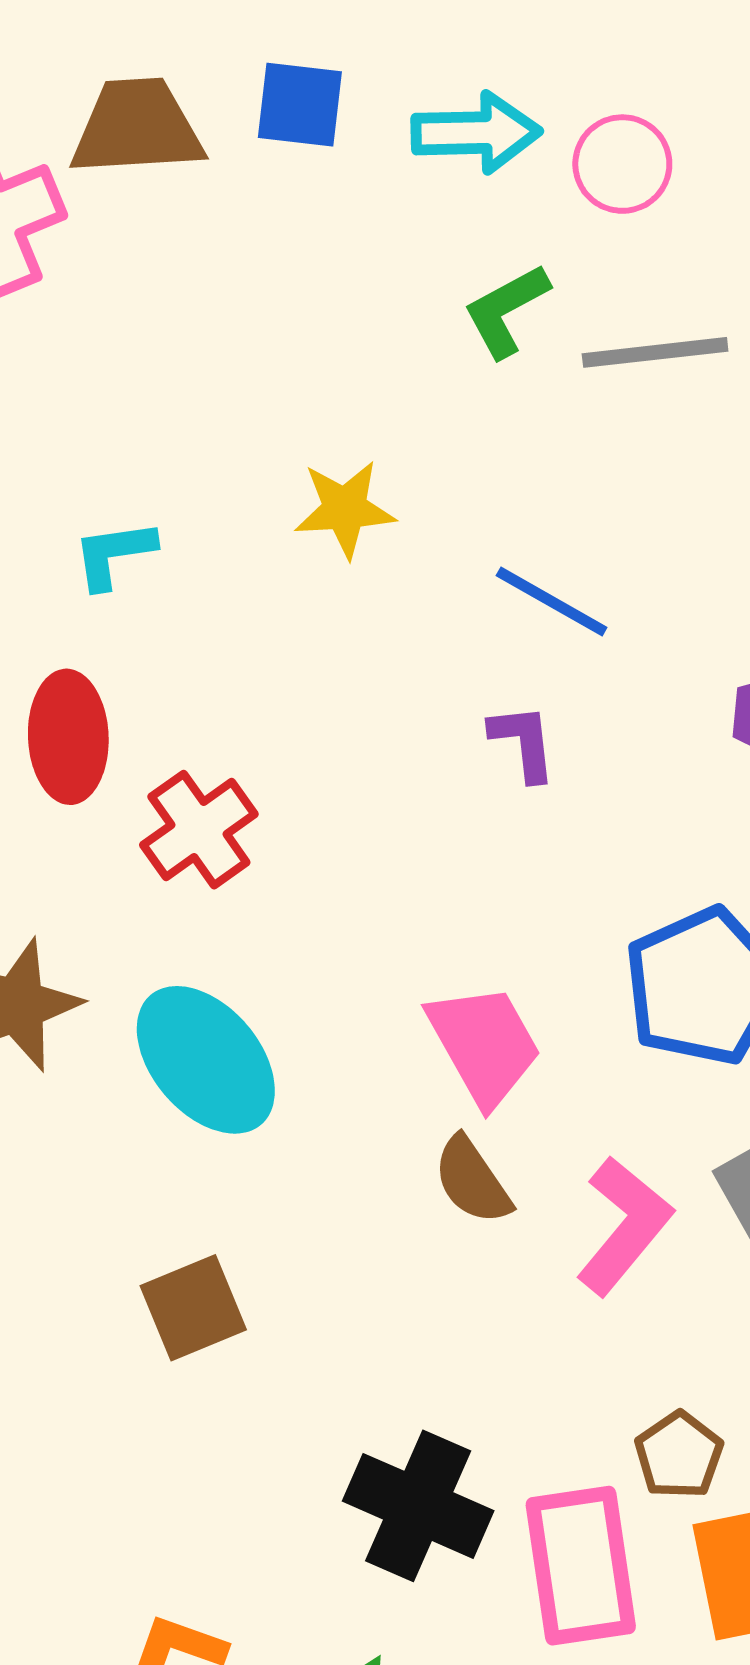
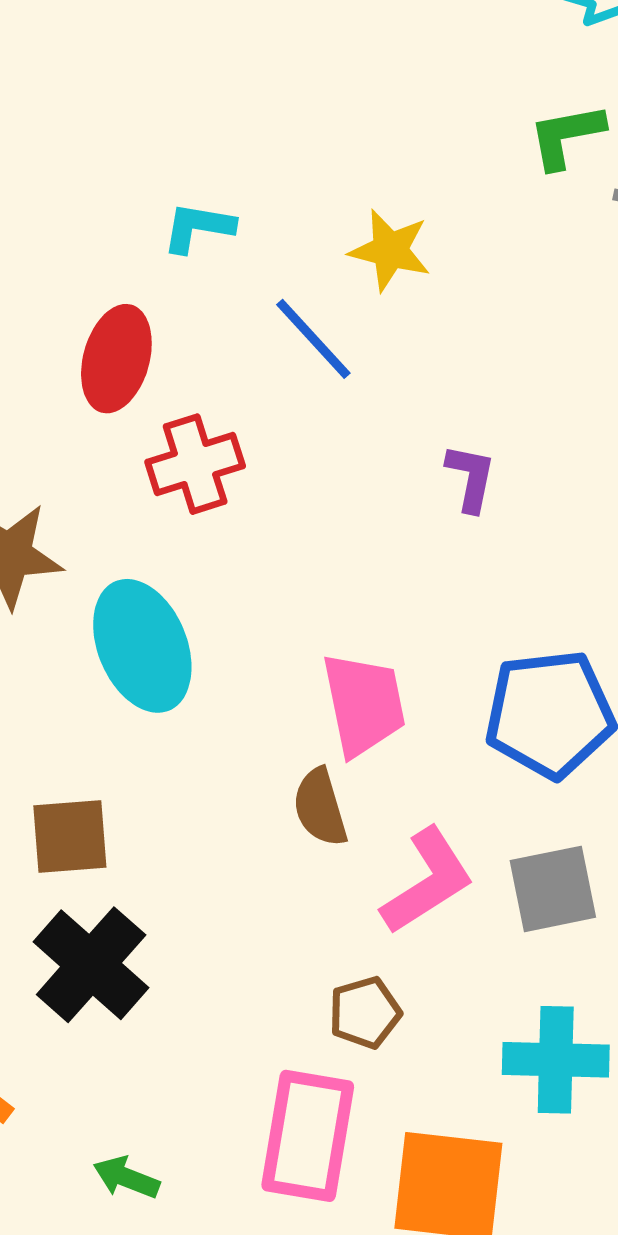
blue line: (552, 601) -> (313, 339), moved
brown pentagon: (679, 1455) -> (365, 1013), moved
black cross: (418, 1506) -> (91, 965), moved

